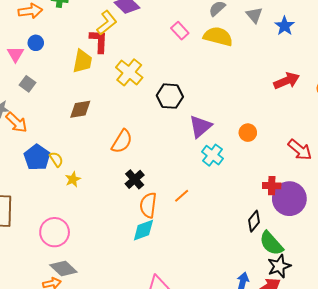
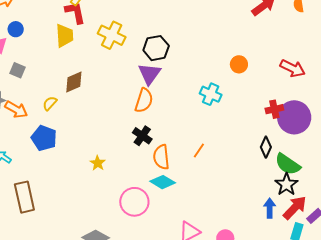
purple triangle: (200, 126) -> (149, 74), moved
orange semicircle: (122, 141) -> (144, 100), moved
yellow semicircle: (56, 159) -> (50, 103), moved, turned -91
yellow star: (73, 179) -> (98, 163), moved
orange line: (182, 196) -> (199, 151), moved
cyan diamond: (143, 230) -> (163, 182), turned 65
pink circle: (55, 232) -> (134, 202), moved
black star: (279, 266) -> (286, 184), moved

